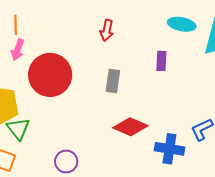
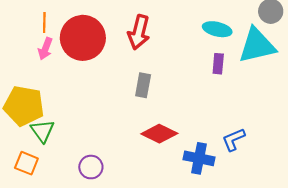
red arrow: (107, 30) -> (139, 32), size x1.5
purple rectangle: (161, 61) -> (218, 64), moved
red circle: (50, 75) -> (83, 38), moved

